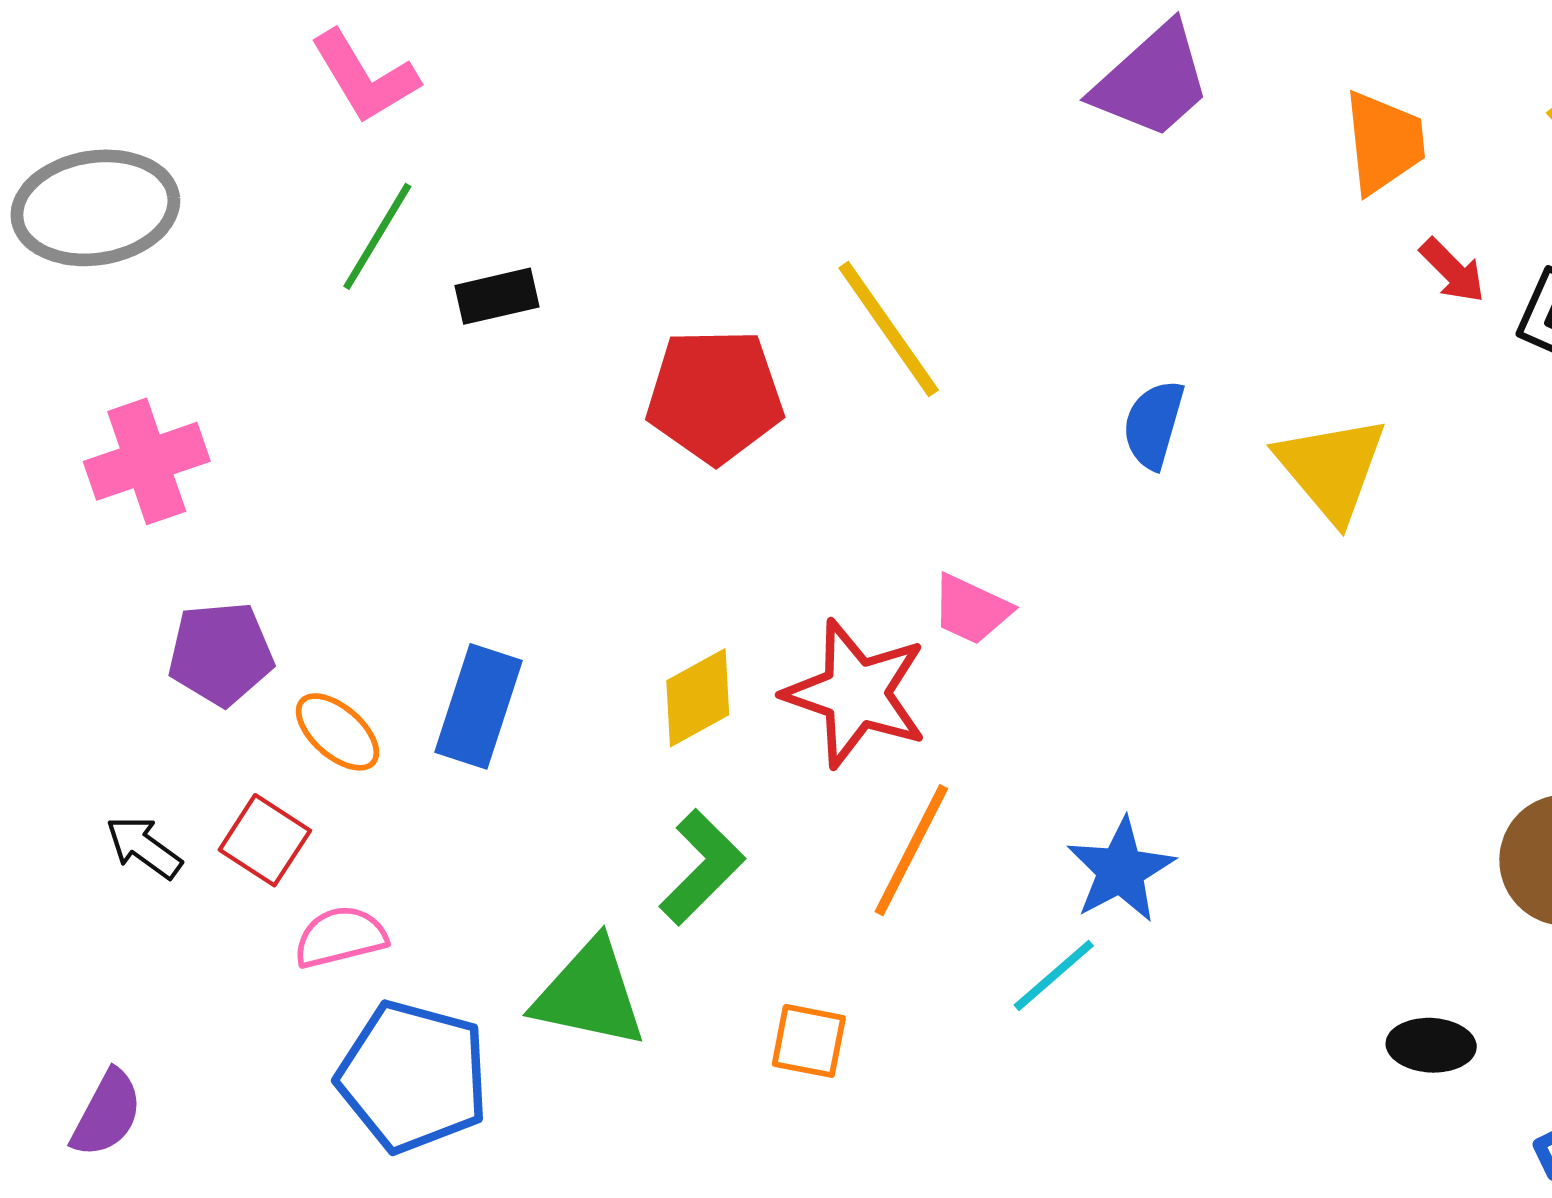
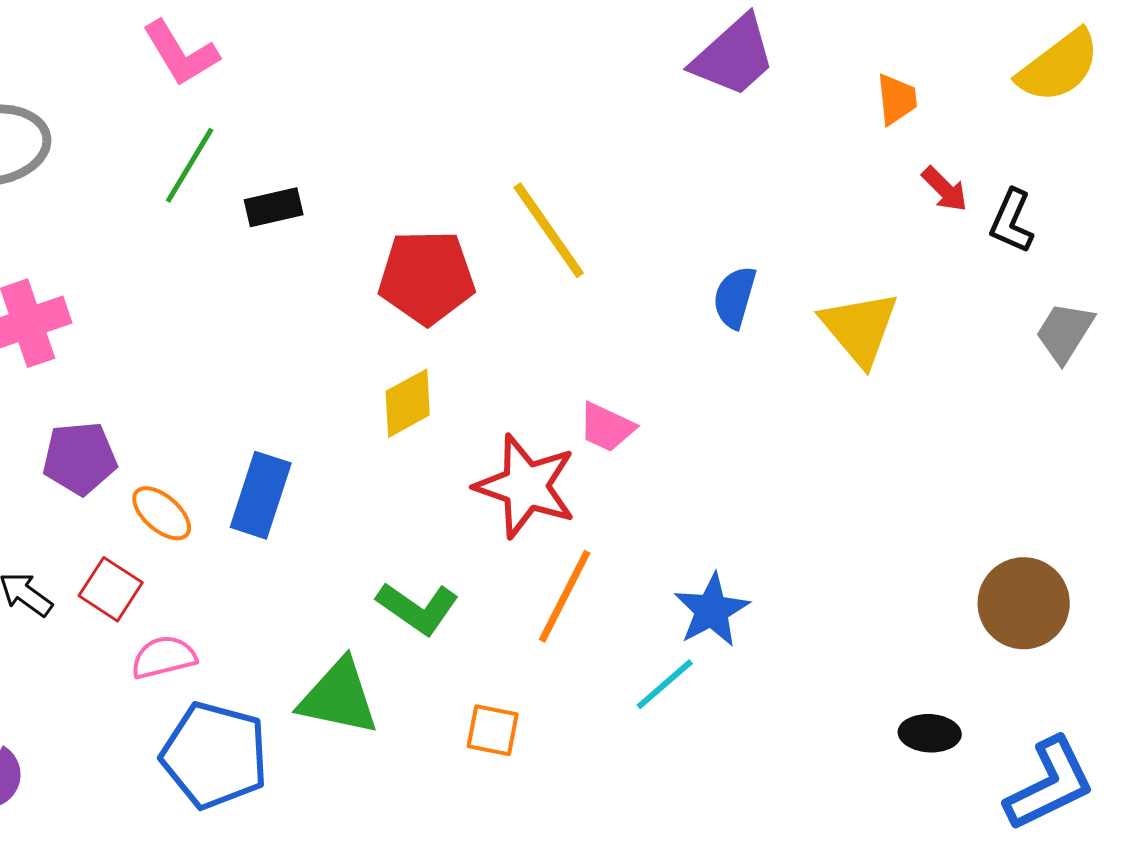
orange trapezoid: (1384, 142) -> (897, 99), size x0.7
yellow diamond: (698, 698) -> (408, 403), moved
green L-shape: (702, 867) -> (418, 608), turned 80

